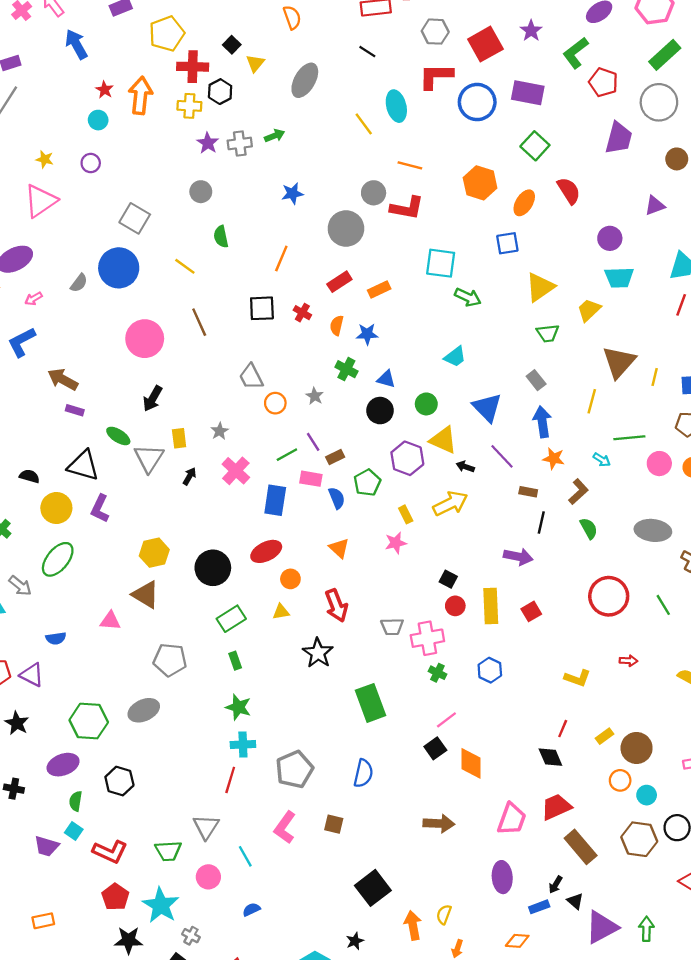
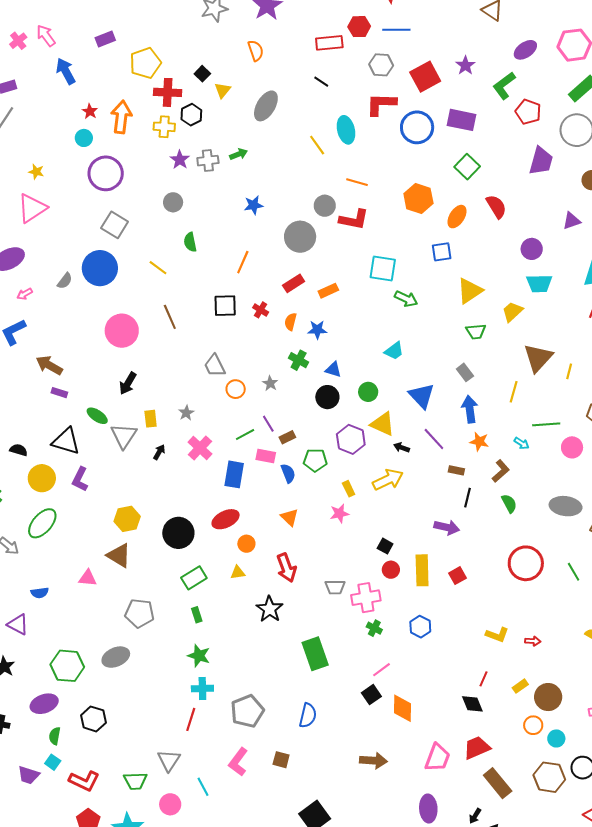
purple circle: (91, 163) -> (106, 173), moved, size x2.0
green pentagon: (367, 483) -> (315, 460), turned 30
red arrow: (628, 661) -> (533, 641), moved

